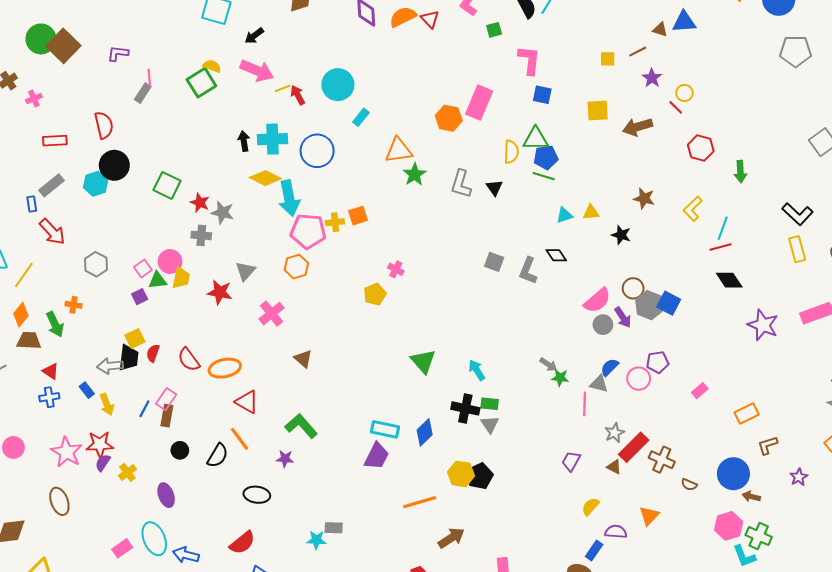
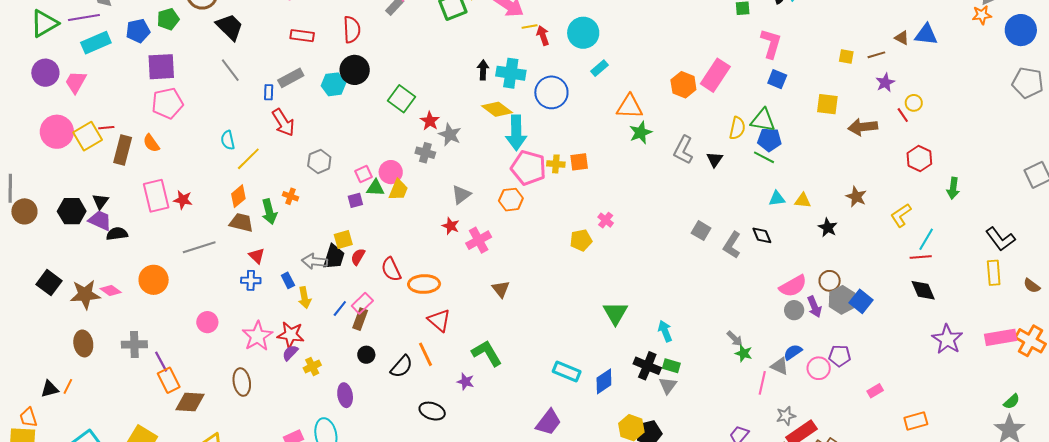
red star: (220, 292) -> (451, 226), moved, size x0.7
purple trapezoid: (377, 456) -> (549, 422), moved

